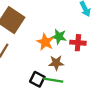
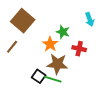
green star: (59, 37) -> (63, 32), moved
brown star: (56, 63) -> (57, 64), size x1.5

